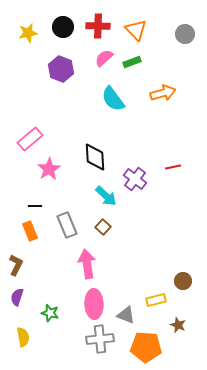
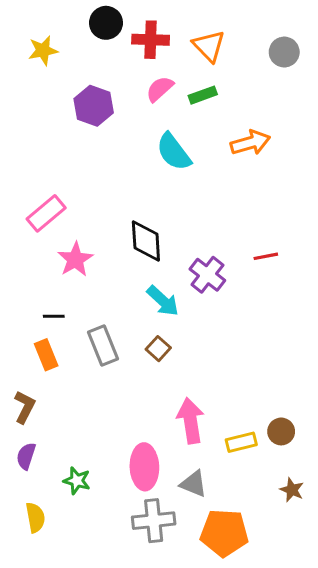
black circle: (63, 27) -> (106, 23), moved
pink arrow: (87, 264) -> (190, 421), moved
yellow rectangle: (156, 300) -> (241, 442), moved
brown star: (178, 325) -> (292, 490), moved

